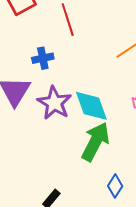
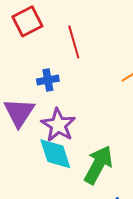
cyan diamond: (91, 106) -> (55, 154), moved

